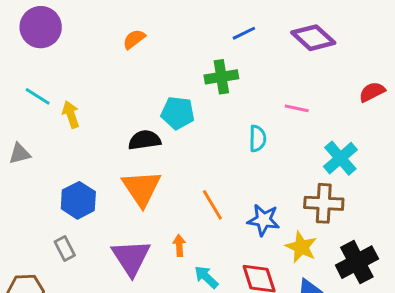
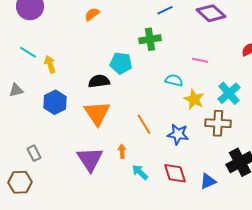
cyan semicircle: (258, 139) -> (174, 80), turned -78
blue hexagon: (78, 200) -> (55, 102), moved
yellow star: (301, 247) -> (194, 99), moved
gray rectangle: (65, 249) -> (34, 153), moved

